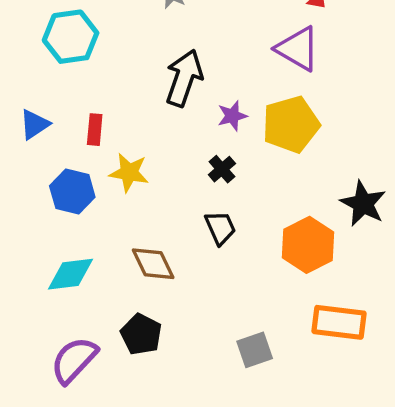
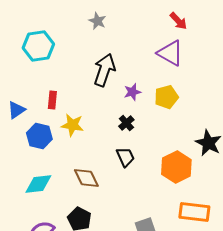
blue triangle: (34, 124) -> (16, 110), moved
yellow pentagon: (291, 124) -> (166, 97), size x0.7

